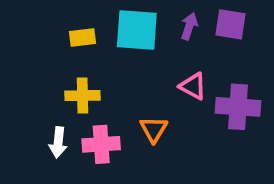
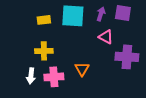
pink triangle: (193, 86) -> (106, 37), moved

